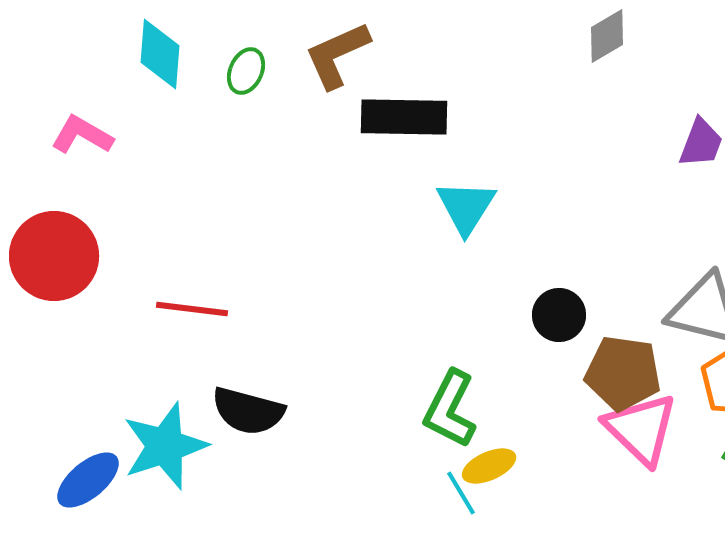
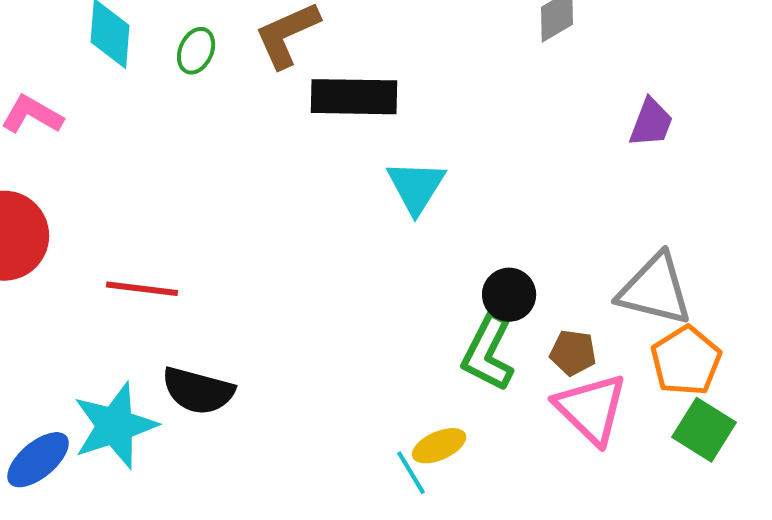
brown pentagon: (623, 373) -> (573, 353), size x0.6
green L-shape: (450, 409) -> (488, 353), moved

